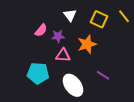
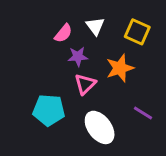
pink semicircle: (41, 30) -> (63, 33), moved
pink triangle: (63, 55) -> (85, 84), turned -49

